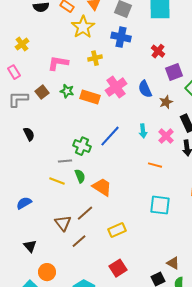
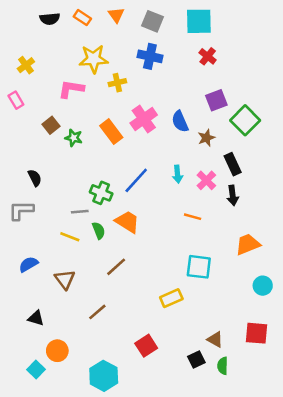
yellow star: (83, 27) -> (94, 59), moved, turned 30
red cross: (158, 51) -> (208, 56), moved
green star: (67, 91) -> (74, 138), moved
orange rectangle: (90, 97) -> (111, 132), turned 36
gray L-shape: (18, 99) -> (21, 210), moved
orange trapezoid: (102, 187) -> (127, 222), moved
brown line: (85, 213) -> (116, 267), moved
brown triangle: (63, 223) -> (65, 279), moved
yellow rectangle: (117, 230) -> (171, 298), moved
black triangle: (30, 246) -> (36, 318), turned -32

